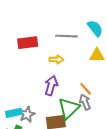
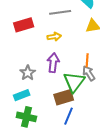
orange line: (86, 89) -> (87, 60), turned 56
gray star: (27, 114) -> (28, 73), moved

